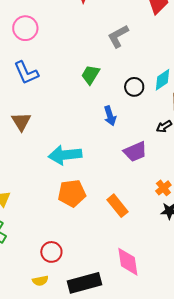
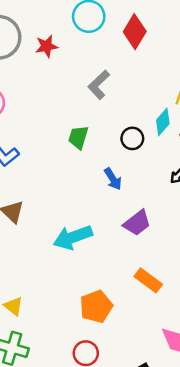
purple trapezoid: (135, 152) -> (137, 223), moved
orange pentagon: (72, 193) -> (96, 307), moved

